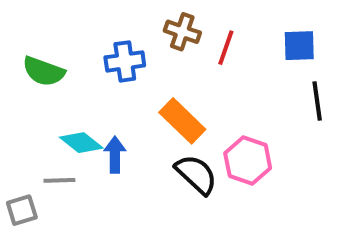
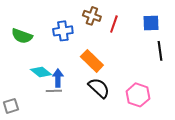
pink hexagon: (248, 161) -> (138, 95), moved
gray line: (59, 180) -> (54, 91), moved

